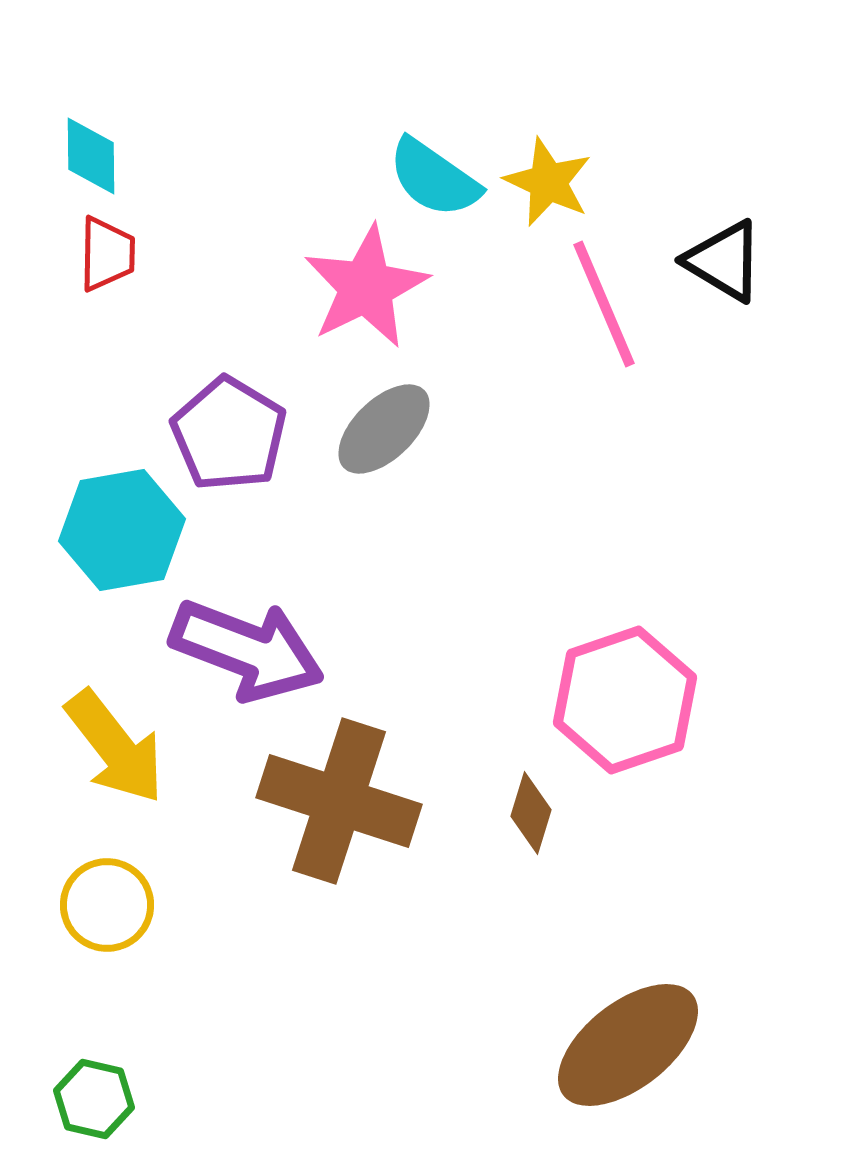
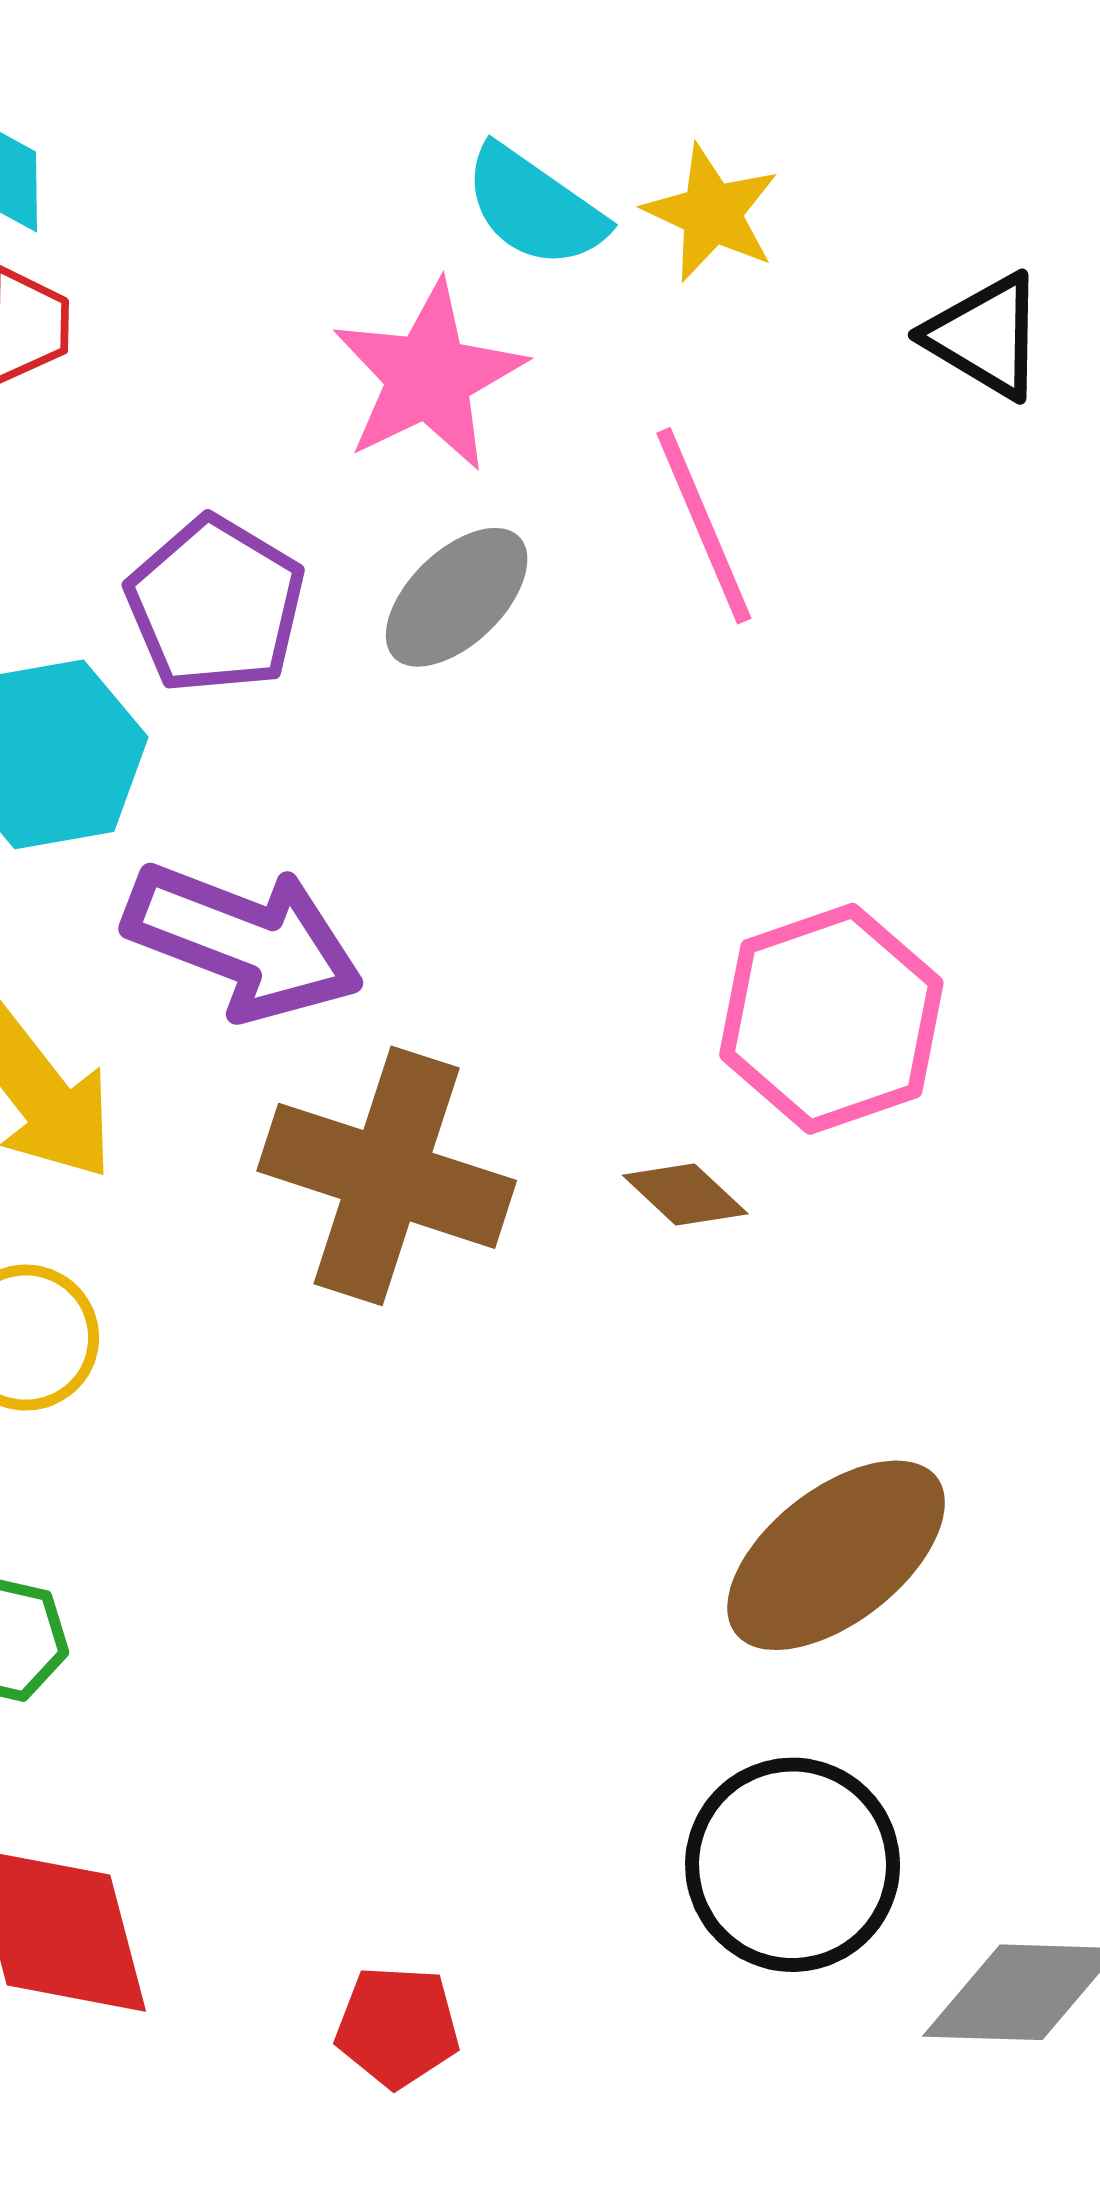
pink line: (604, 304) -> (704, 526), moved
brown diamond: (531, 813) -> (685, 1194), turned -64

